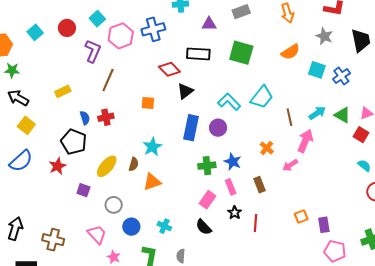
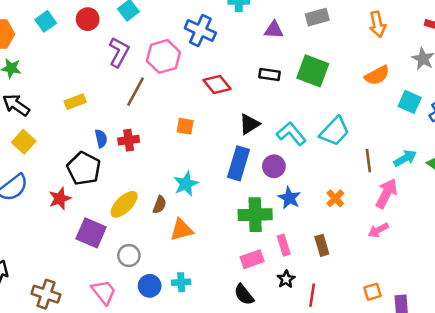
blue cross: (153, 29) -> (200, 31), turned 35
pink hexagon: (121, 36) -> (163, 56), moved
black rectangle: (198, 54) -> (269, 74), moved, size x0.7
black triangle: (185, 91) -> (249, 124), moved
blue star: (233, 162) -> (289, 198), moved
pink arrow: (290, 165) -> (378, 230), moved
green cross: (207, 166) -> (255, 215), size x1.4
purple square: (83, 190) -> (91, 233), size x1.6
pink rectangle: (208, 200) -> (252, 259), turned 30
cyan cross: (164, 226) -> (181, 282), moved, turned -32

